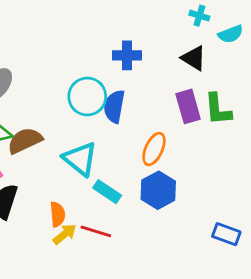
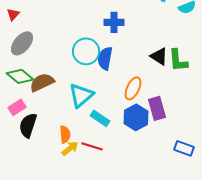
black triangle: (194, 58) -> (159, 56), moved
purple rectangle: (188, 106) -> (157, 108), moved
cyan triangle: (80, 159) -> (81, 95), turned 40

